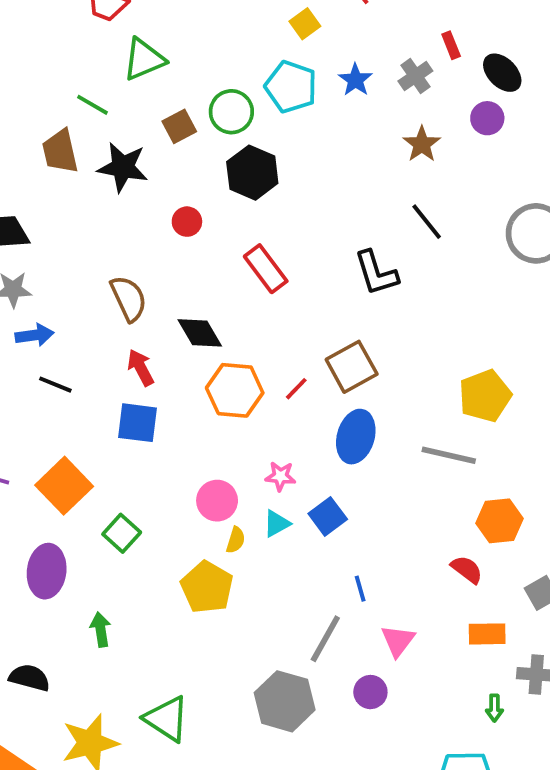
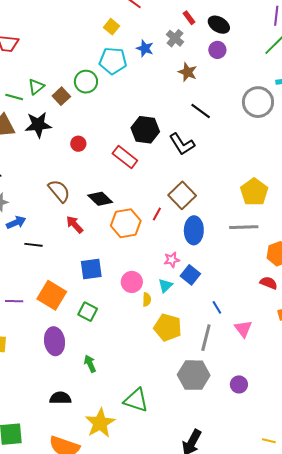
green triangle: (144, 59) -> (36, 87), moved, size x0.7
black hexagon: (252, 173) -> (145, 130), moved
blue square: (137, 423) -> (91, 269), moved
pink star: (280, 476) -> (172, 260), moved
yellow pentagon: (207, 587) -> (168, 327), moved
purple circle: (370, 692) -> (239, 384), moved

